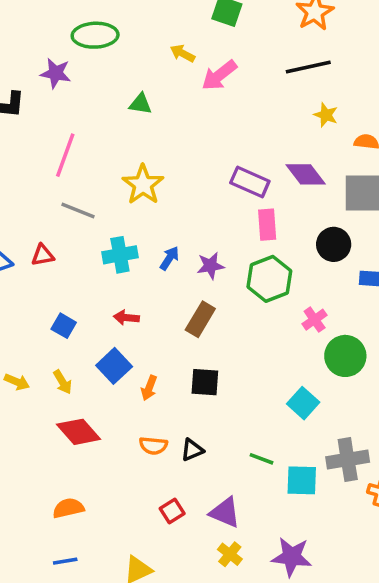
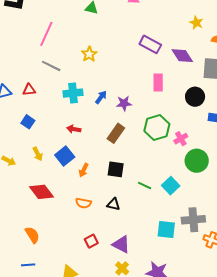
purple rectangle: (250, 182) -> (150, 44), moved
yellow star: (143, 185) -> (89, 54), size x0.7
green hexagon: (269, 279) -> (157, 128), moved
blue square: (64, 326) -> (28, 122), moved
yellow arrow: (63, 382) -> (38, 154), moved
black triangle: (192, 450) -> (113, 204), moved, turned 32
green line: (261, 459) -> (145, 185), moved
orange semicircle: (68, 508) -> (32, 235), turned 66

